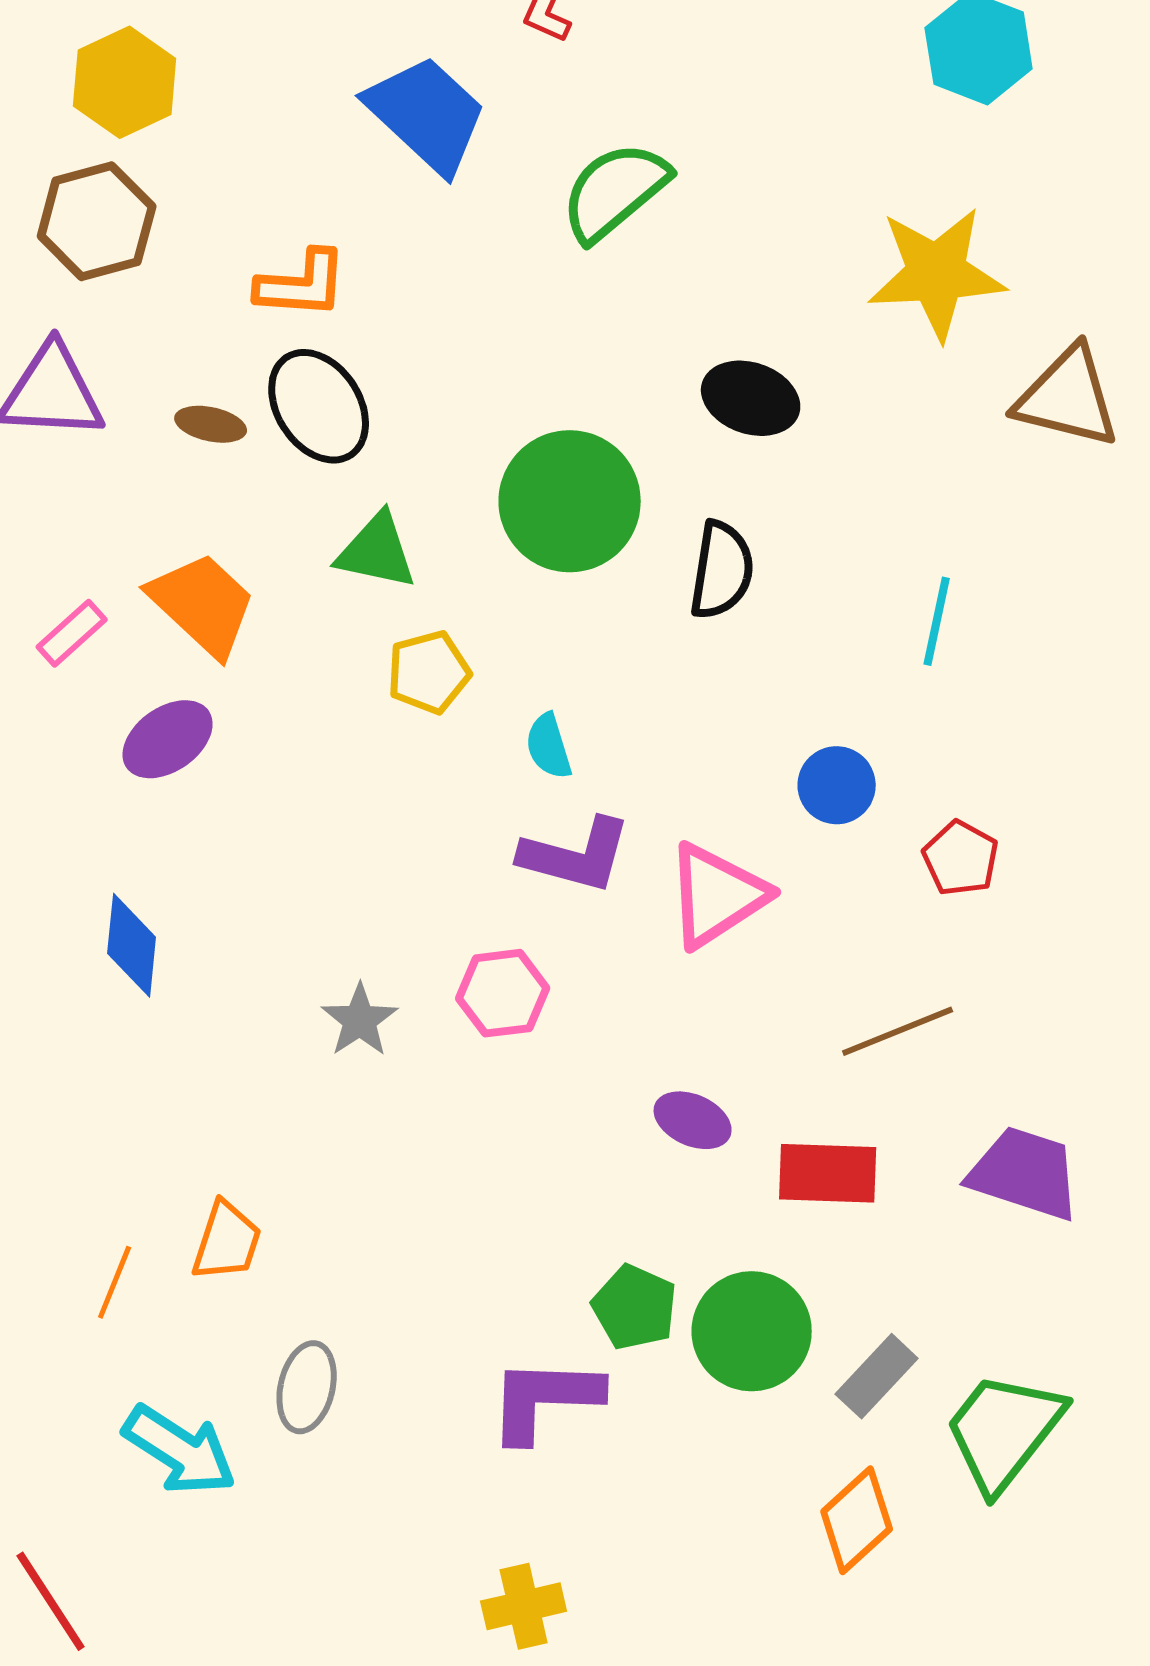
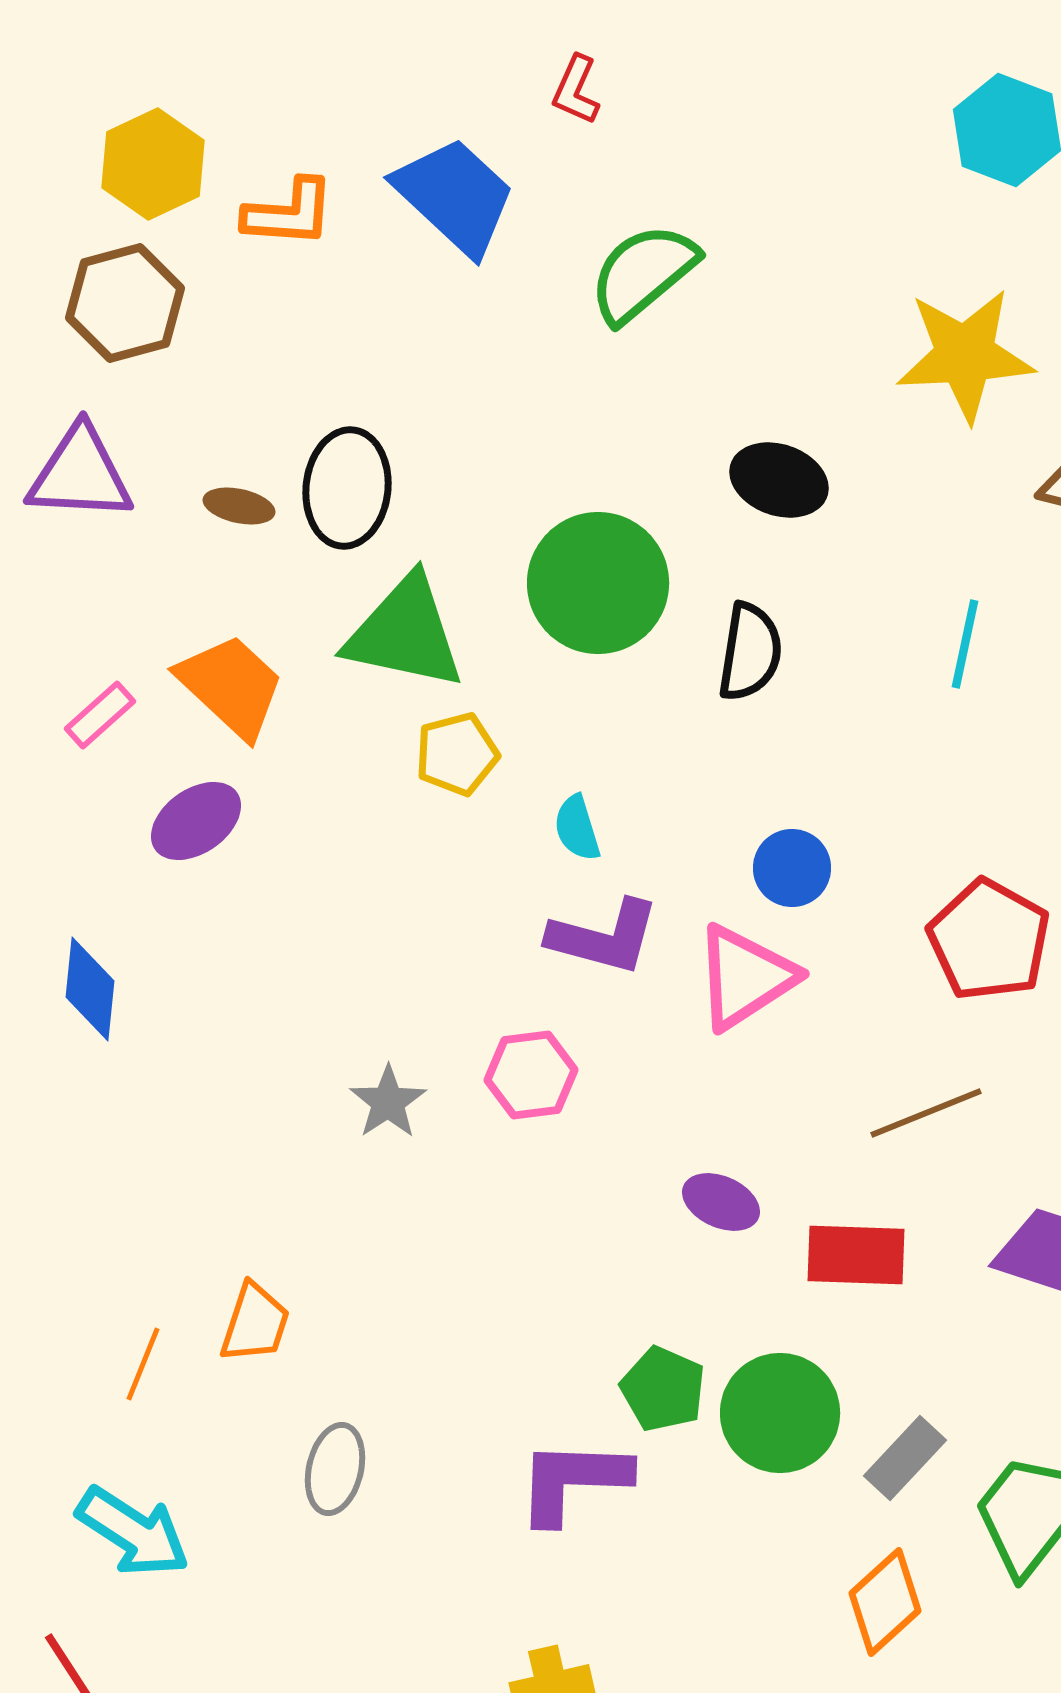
orange L-shape: (302, 284) -> (289, 213), moved
black ellipse: (319, 406) -> (347, 488), turned 39
green triangle: (377, 551) -> (405, 633), size x1.5
cyan line: (937, 621) -> (965, 644), moved
blue circle: (837, 785) -> (792, 868), moved
red pentagon: (961, 858) -> (989, 940), size x1.6
blue diamond: (132, 945) -> (90, 989), moved
cyan arrow: (180, 1450) -> (133, 1532), moved

